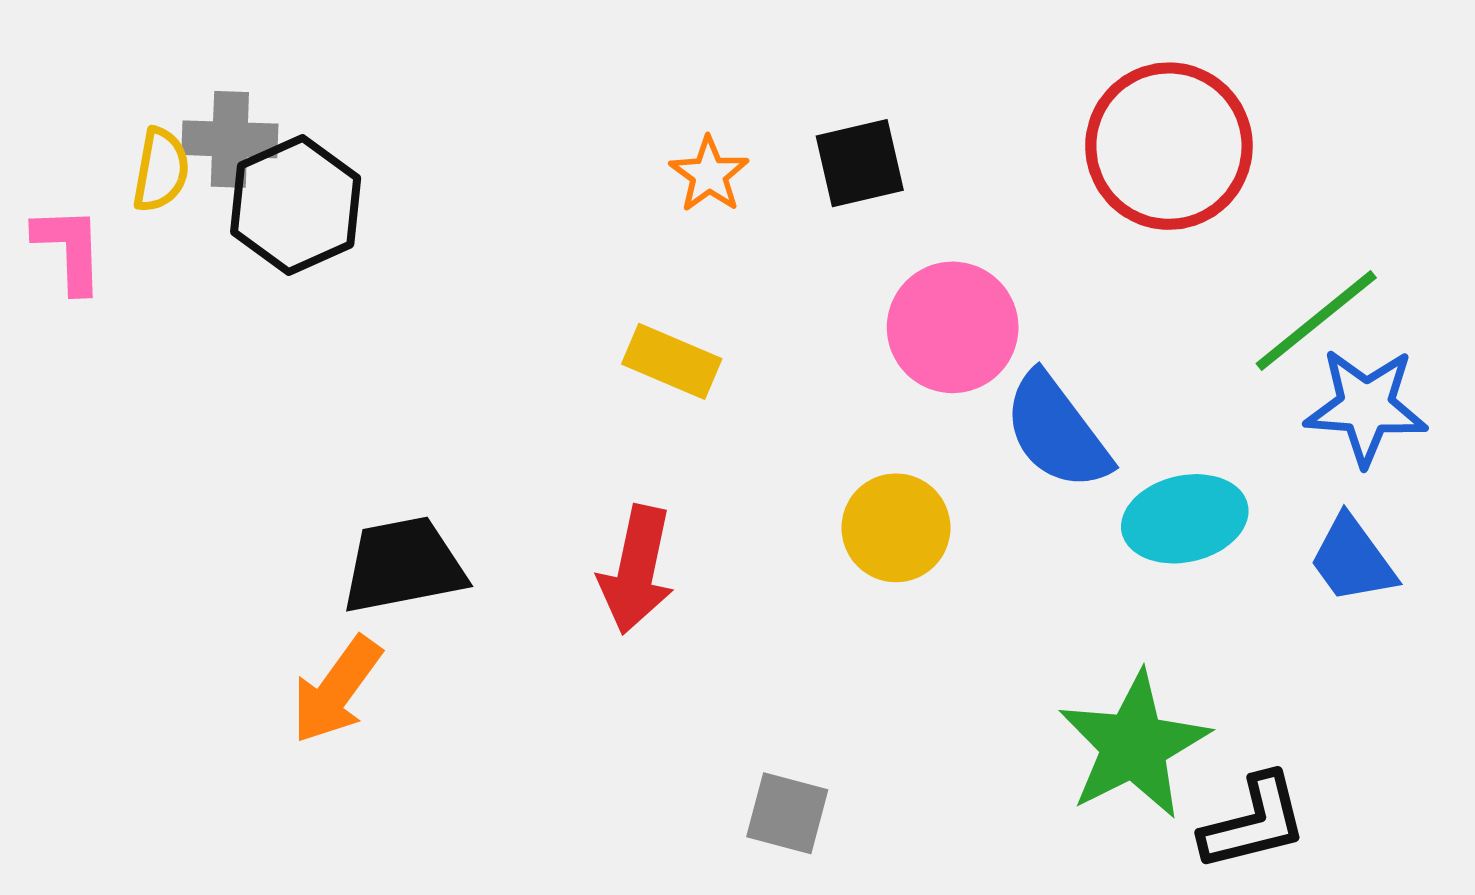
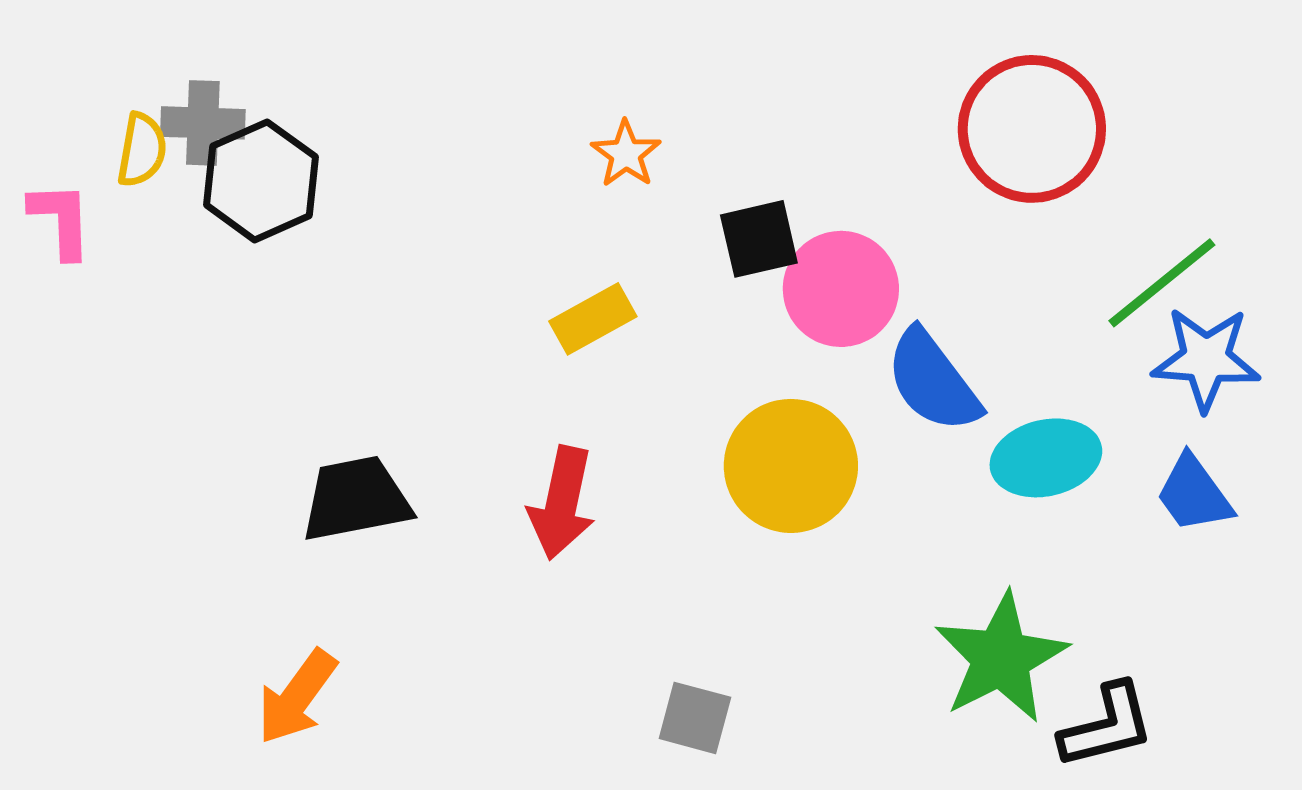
black square: (860, 163) -> (759, 239), moved
yellow rectangle: (672, 361) -> (593, 319), turned -52
yellow circle: (896, 528) -> (791, 466), size x1.4
orange arrow: (336, 690) -> (297, 697), moved

